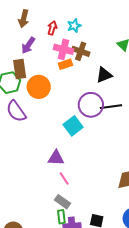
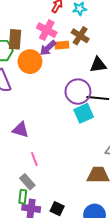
purple arrow: (28, 45) -> (48, 48), moved
pink cross: (64, 49) -> (47, 30), moved
cyan square: (73, 126) -> (84, 113), moved
purple triangle: (56, 158) -> (21, 130), moved

